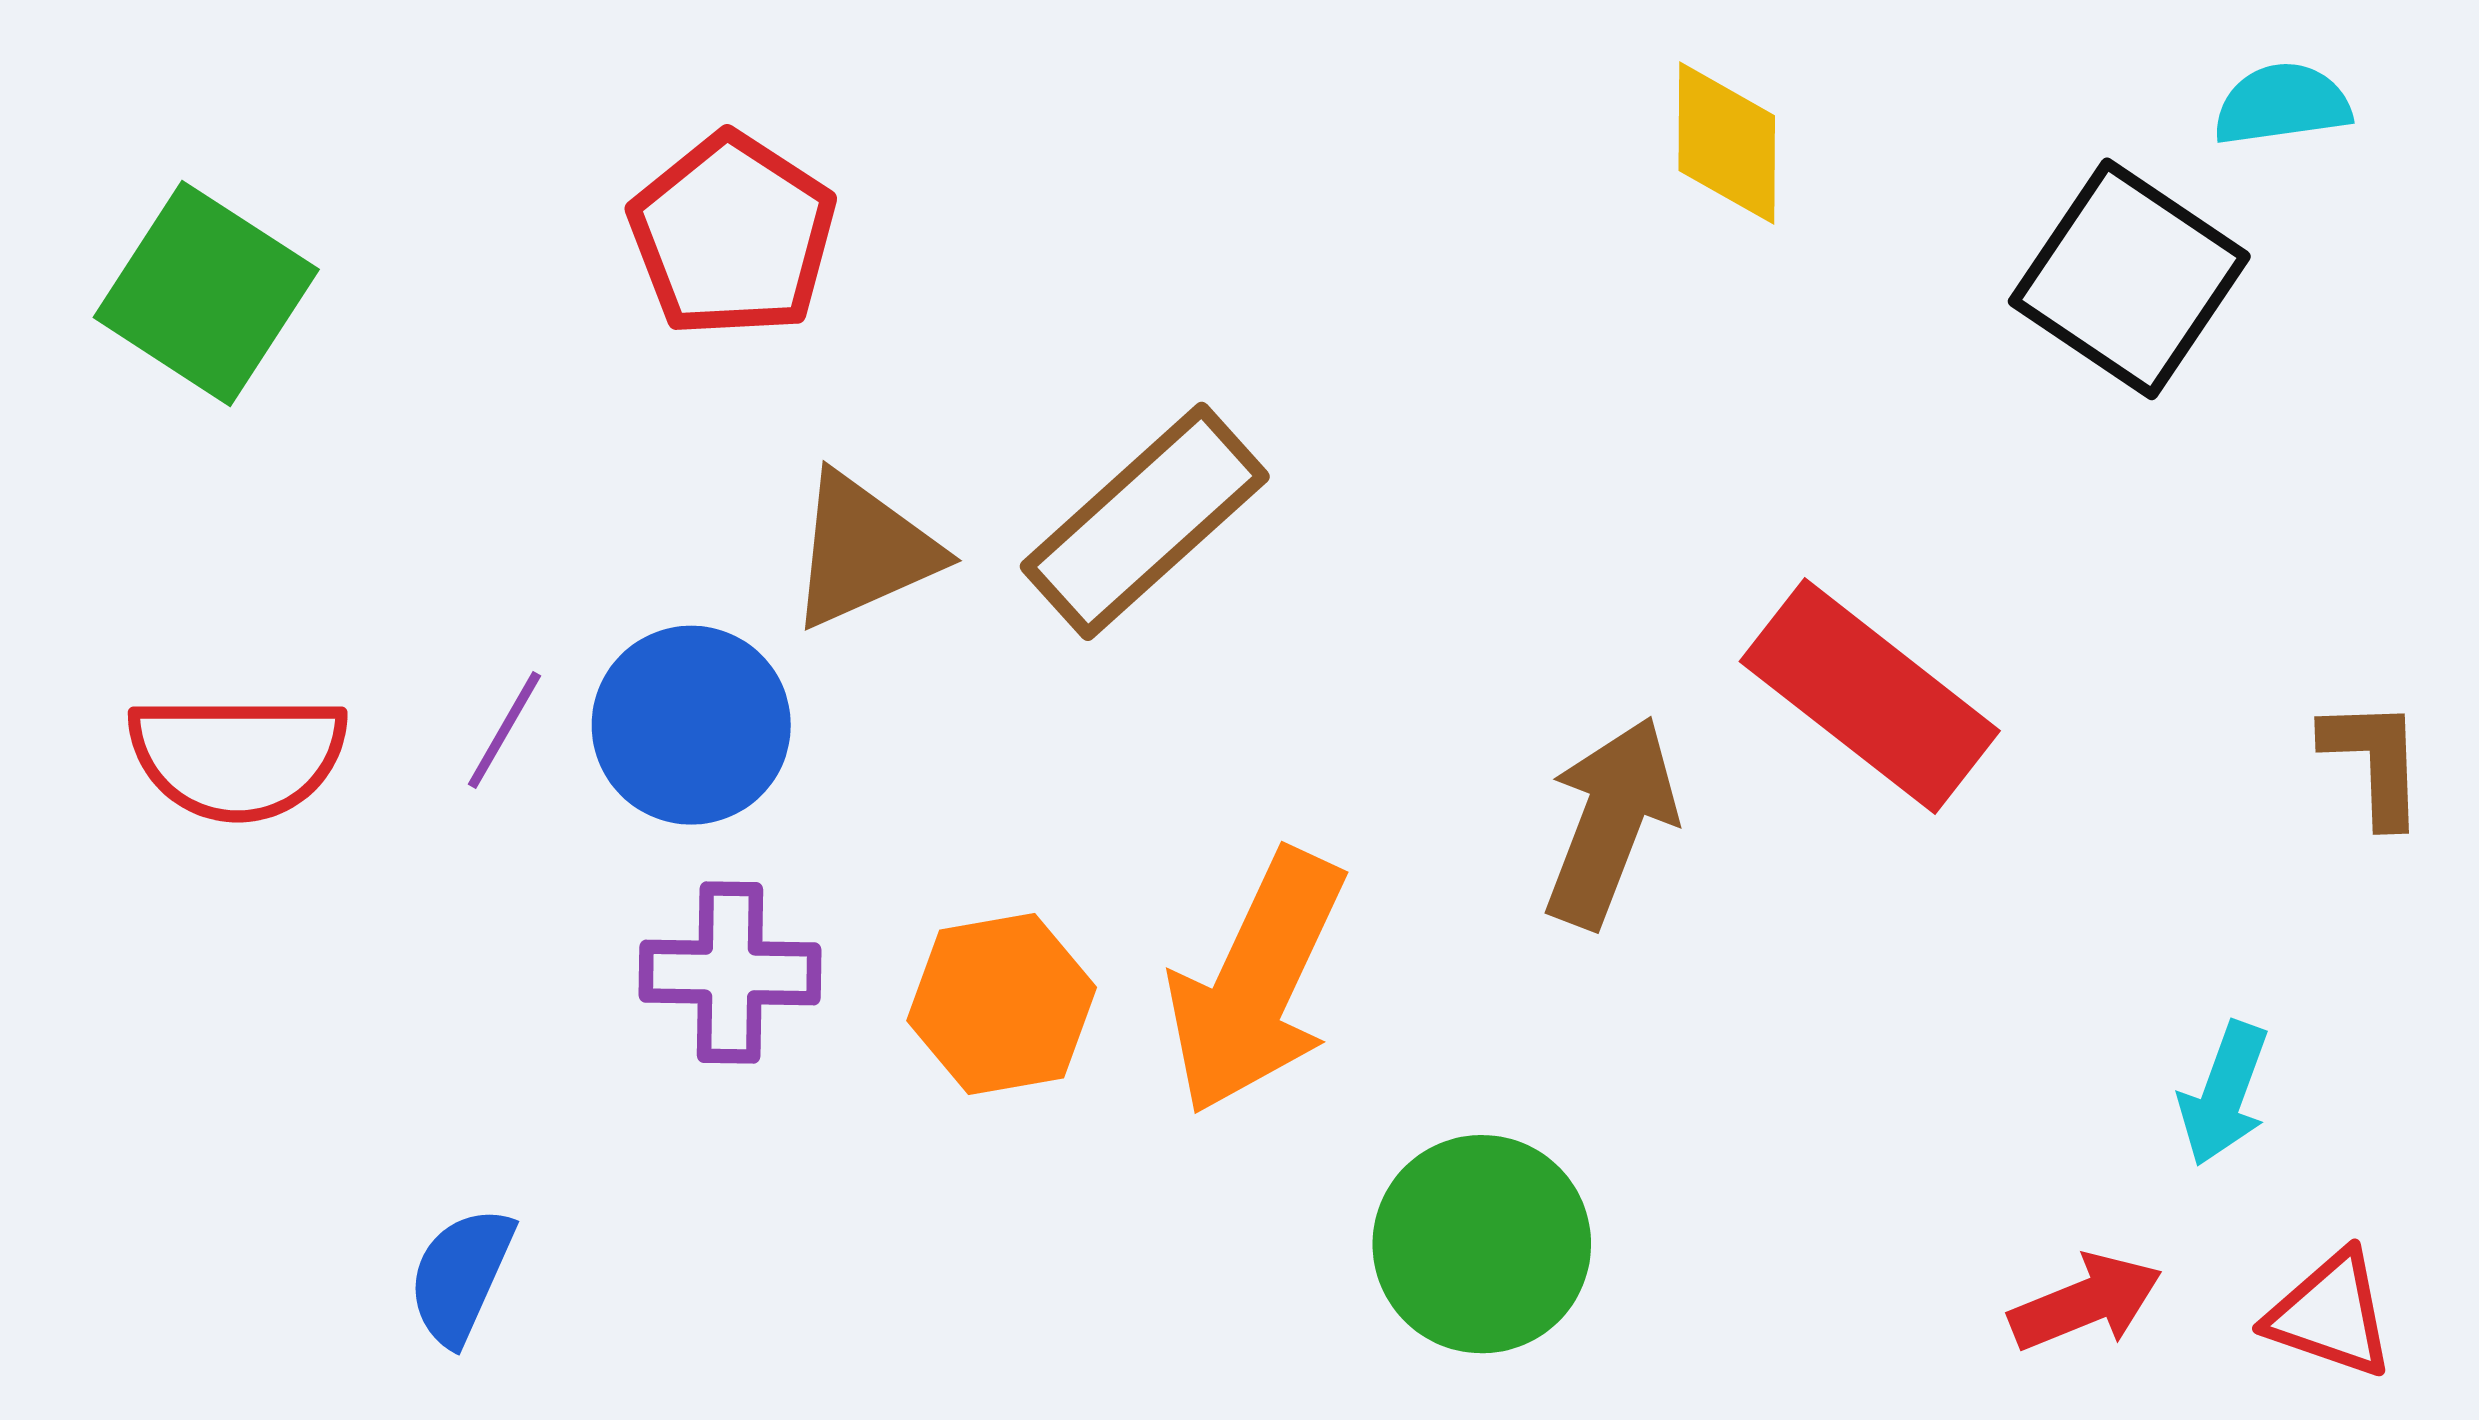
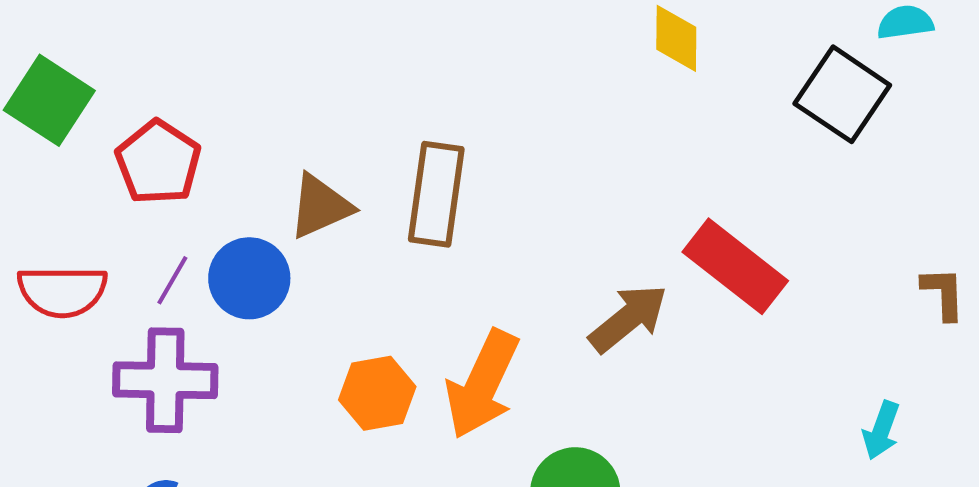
red pentagon: (732, 235) -> (158, 162), moved
brown rectangle: (1145, 521) -> (436, 194), turned -40
brown arrow: (1610, 822) -> (628, 318), turned 30
purple cross: (730, 973) -> (165, 380), moved, size x1.4

